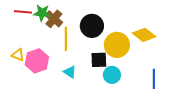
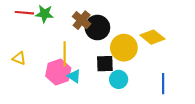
brown cross: (54, 19) -> (82, 20), moved
yellow line: (66, 39) -> (65, 54), moved
pink hexagon: (37, 61) -> (58, 72), moved

